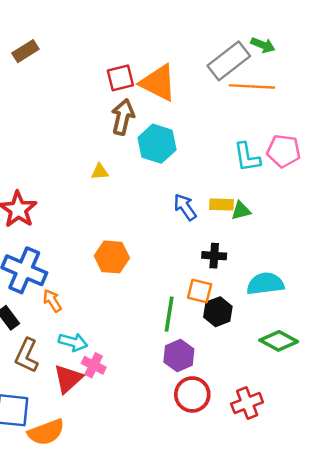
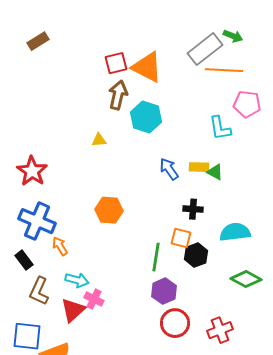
pink pentagon: (284, 151) -> (247, 104), moved
green triangle: (241, 211) -> (215, 172), turned 42

